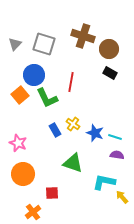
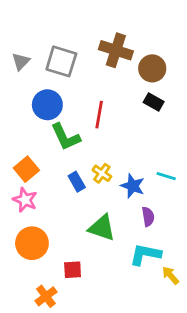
orange square: (20, 95) -> (26, 169), moved
cyan line: (115, 137) -> (166, 176), moved
purple semicircle: (117, 155) -> (148, 217), moved, turned 72

